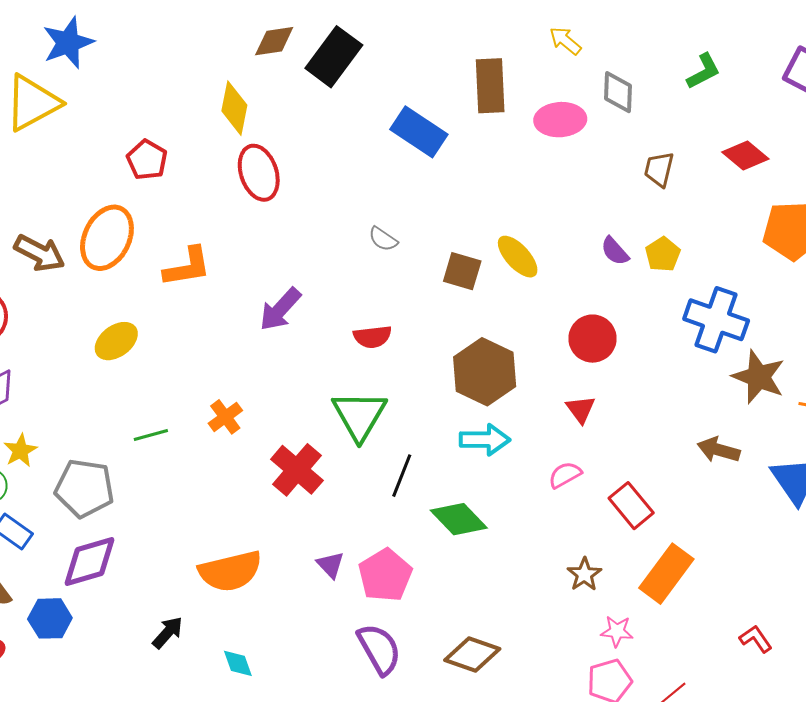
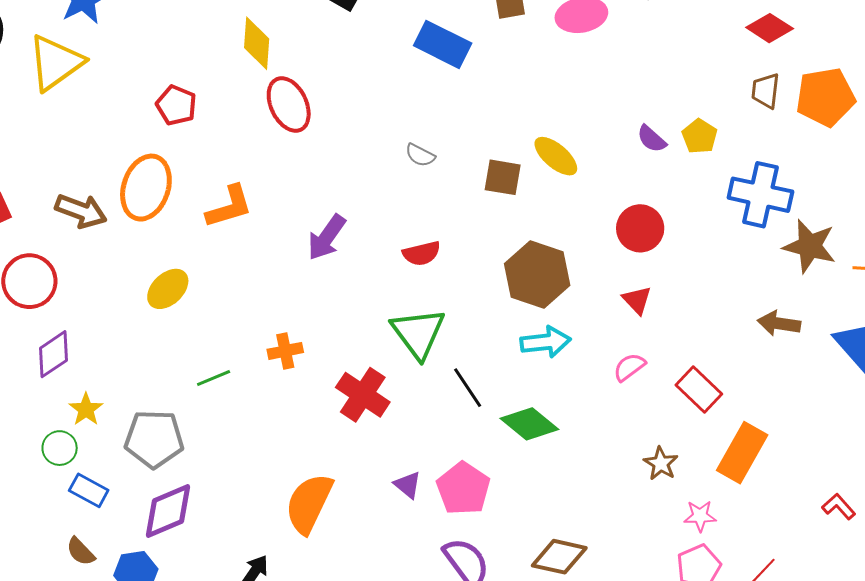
brown trapezoid: (659, 169) -> (766, 91), moved
orange cross: (225, 417) -> (285, 351), turned 32
black line: (402, 476) -> (468, 388), turned -48
orange semicircle: (230, 571) -> (309, 503), turned 136

